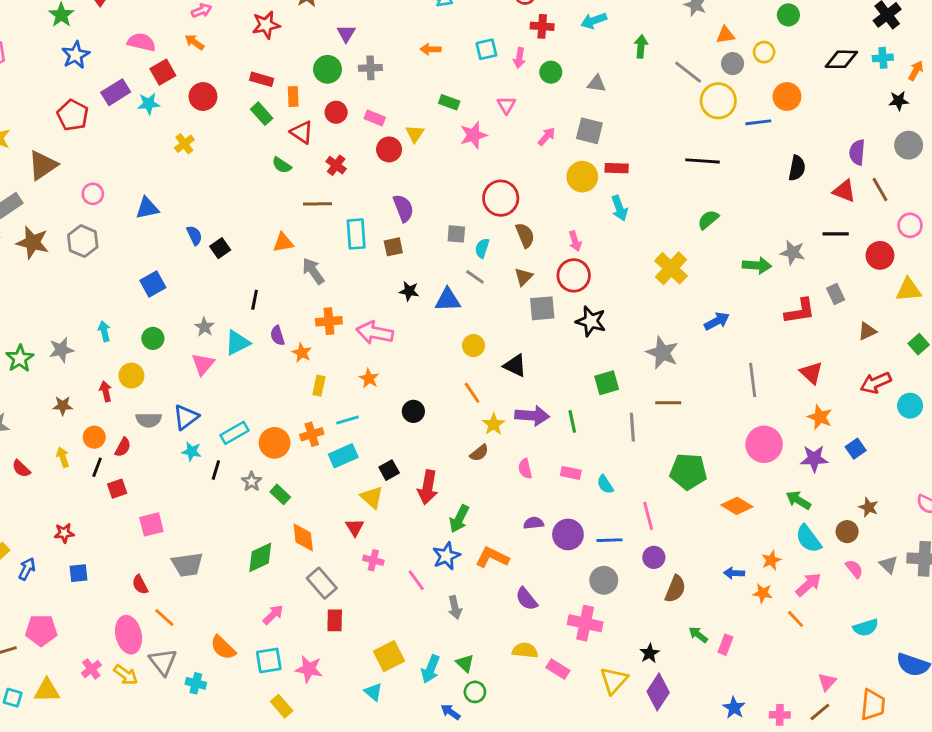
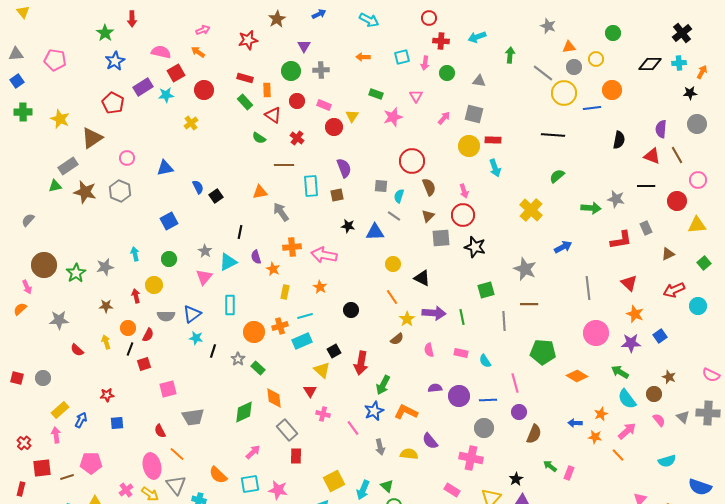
cyan rectangle: (234, 433) -> (230, 305), moved, turned -60
yellow semicircle: (525, 650) -> (409, 454), moved

